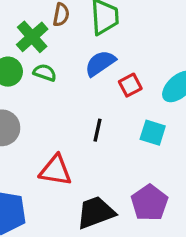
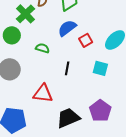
green semicircle: (45, 73) -> (42, 48), moved

